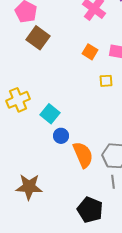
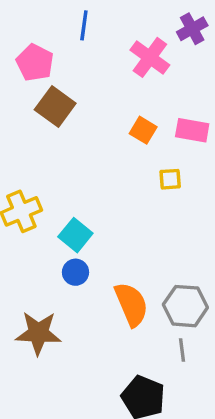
blue circle: (61, 136) -> (75, 272), moved
brown star: (29, 187) -> (38, 333), moved

